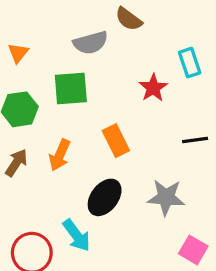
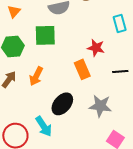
red star: (153, 88) -> (96, 48), moved, turned -30
orange rectangle: (116, 141) -> (82, 69), moved

